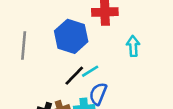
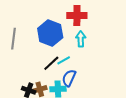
cyan arrow: (133, 46) -> (81, 39), moved

